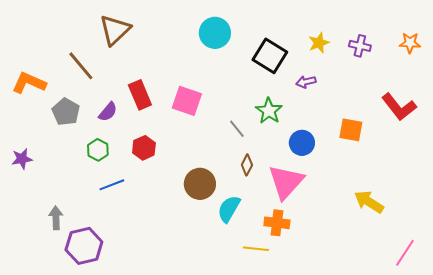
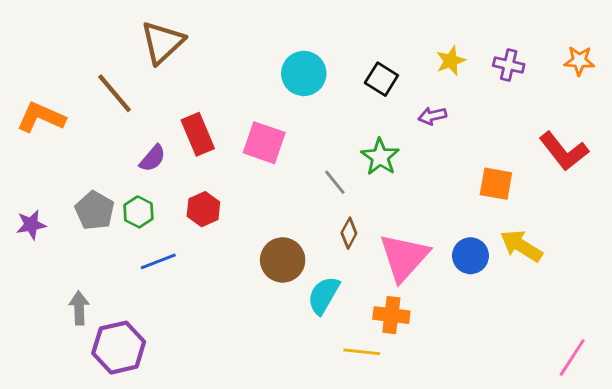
cyan circle: (215, 33) -> (304, 73), moved
black square: (270, 56) -> (381, 79), size x0.7
gray pentagon: (66, 112) -> (95, 211), moved
blue circle: (302, 143) -> (470, 256), moved
yellow arrow: (369, 202) -> (521, 246), moved

